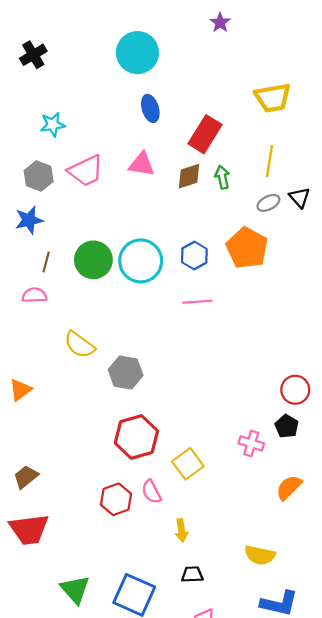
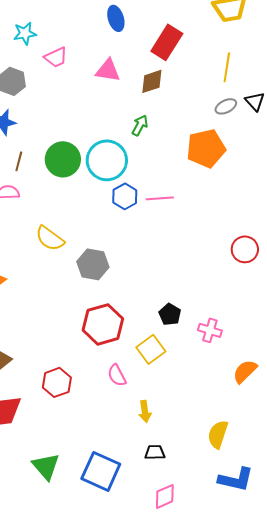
pink trapezoid: (86, 171) -> (56, 57), moved, size x0.7
green arrow: (222, 177) -> (140, 125), moved, turned 40
orange pentagon: (247, 248) -> (206, 148), turned 30
blue hexagon: (194, 256) -> (125, 196), moved
red circle: (295, 390) -> (245, 249), moved
black pentagon: (287, 426) -> (170, 314), moved
red hexagon: (116, 499) -> (57, 382), moved
yellow semicircle: (260, 555) -> (218, 434), turned 96

